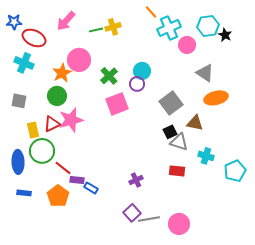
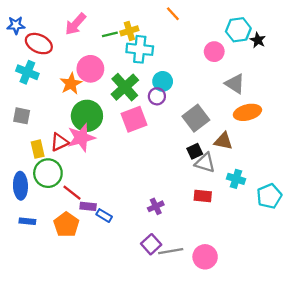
cyan cross: (169, 28) -> (140, 49), moved, turned 30
green cross: (109, 76) -> (125, 87), size x1.4
green circle: (57, 96) -> (87, 116), moved, size x1.4

